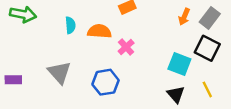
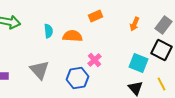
orange arrow: (184, 17) -> (134, 24), moved
pink cross: (126, 47) -> (94, 60), moved

